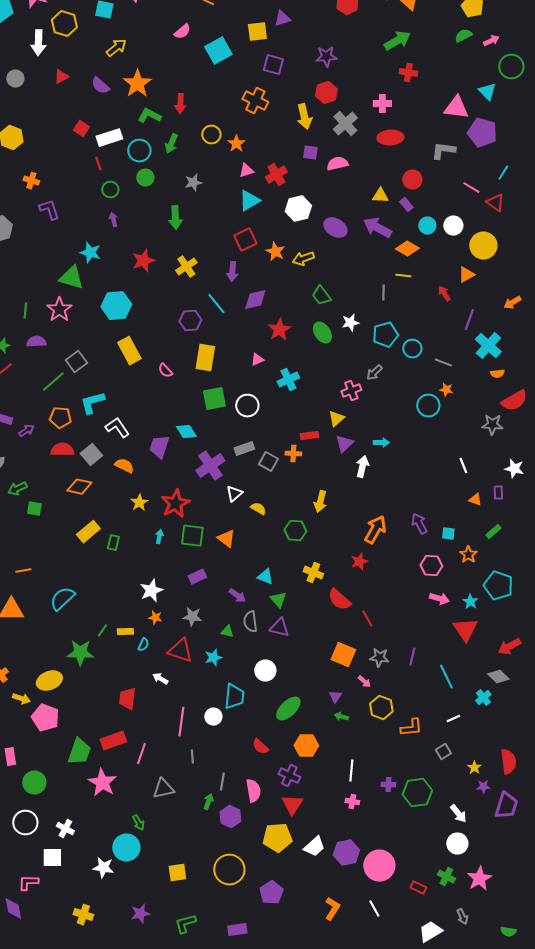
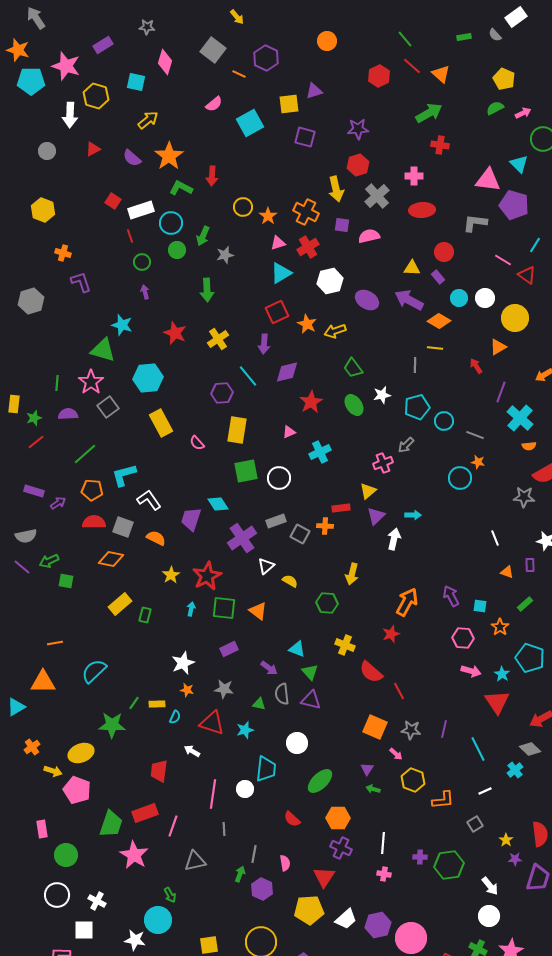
orange cross: (255, 101) -> (306, 212), moved
green arrow: (171, 144) -> (203, 236), moved
red star: (143, 261) -> (175, 333), turned -30
gray square: (76, 362) -> (108, 407), moved
gray square: (91, 455) -> (123, 527), turned -30
purple cross: (289, 776) -> (341, 848), moved
pink semicircle: (253, 791) -> (285, 863), size x0.7

